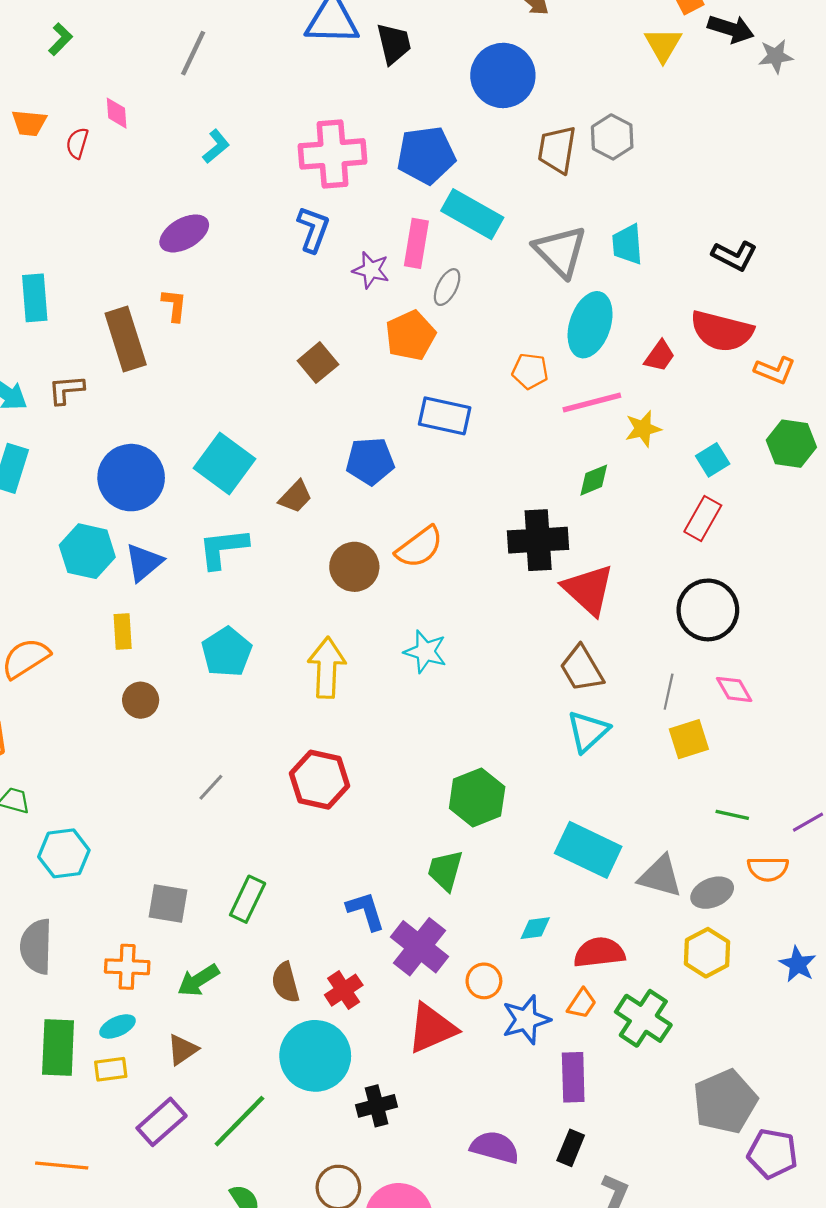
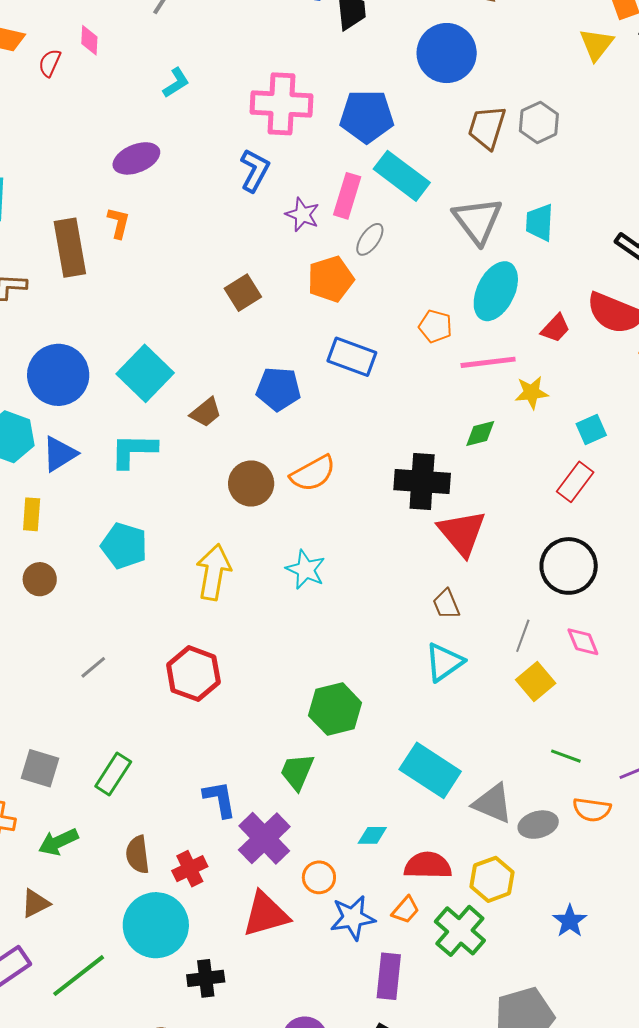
cyan pentagon: (227, 652) -> (124, 546), turned -30
brown trapezoid: (582, 669) -> (446, 604), size x0.7
yellow square: (689, 739) -> (536, 682), turned -30
yellow hexagon: (707, 953) -> (492, 879), moved
blue star: (798, 964) -> (570, 921), moved

